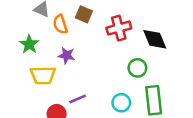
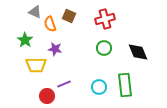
red cross: (119, 28) -> (105, 19), moved
black diamond: (155, 39) -> (138, 52), moved
green circle: (137, 68) -> (104, 48), moved

